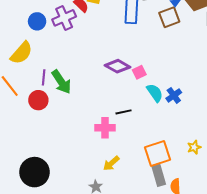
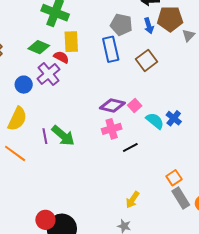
brown square: (169, 17) -> (147, 60), moved
red circle: (38, 100) -> (45, 220), moved
pink cross: (105, 128) -> (112, 129), moved
orange square: (158, 153) -> (174, 178), size x0.6

